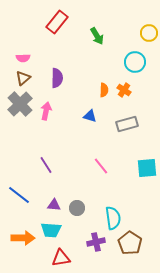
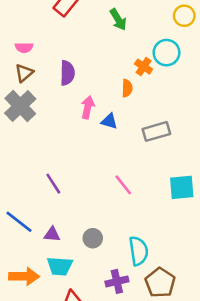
orange cross: (124, 90) -> (144, 67), moved
pink arrow: (46, 111) -> (88, 107), moved
purple triangle: (54, 205) -> (52, 234), moved

